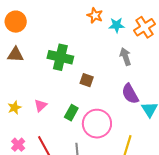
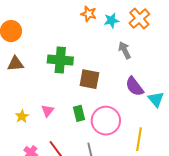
brown square: (87, 80) -> (89, 79), size x1.5
green rectangle: (71, 113) -> (79, 113), turned -35

